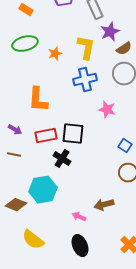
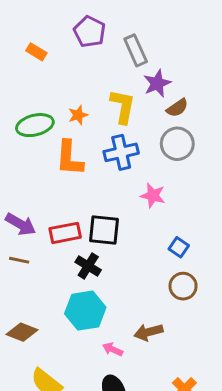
green ellipse: (25, 44) -> (35, 125), moved
orange L-shape: (38, 100) -> (69, 158), moved
purple arrow: (15, 130) -> (21, 224), size x1.5
cyan hexagon: (43, 190) -> (85, 311), moved

